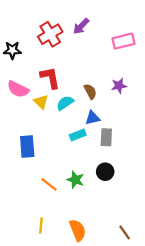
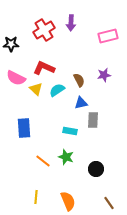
purple arrow: (81, 26) -> (71, 23), turned -42
red L-shape: (50, 78) -> (44, 68), turned -55
cyan rectangle: (78, 135) -> (70, 131), moved, turned 32
black circle: (105, 172) -> (96, 169), moved

